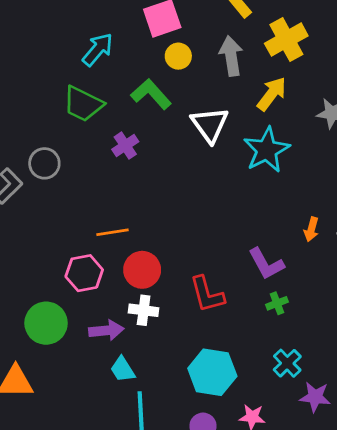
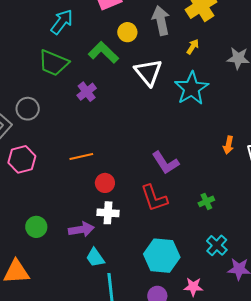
yellow circle: (178, 56) -> (127, 32), moved
yellow arrow: (272, 94) -> (193, 47), size x0.6
purple L-shape: (266, 264) -> (165, 163), moved
red circle: (142, 270) -> (105, 183), size x0.7
pink hexagon: (84, 273) -> (22, 159), moved
green circle: (46, 323) -> (36, 227), size x0.7

